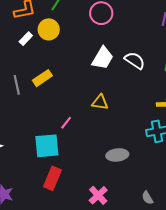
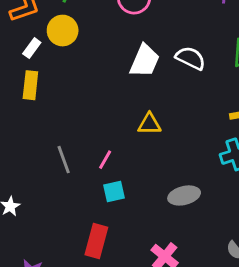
yellow rectangle: (42, 78) -> (30, 85), moved, turned -42
gray line: (17, 85) -> (64, 160), moved
cyan square: (47, 146) -> (114, 191), moved, size x0.6

